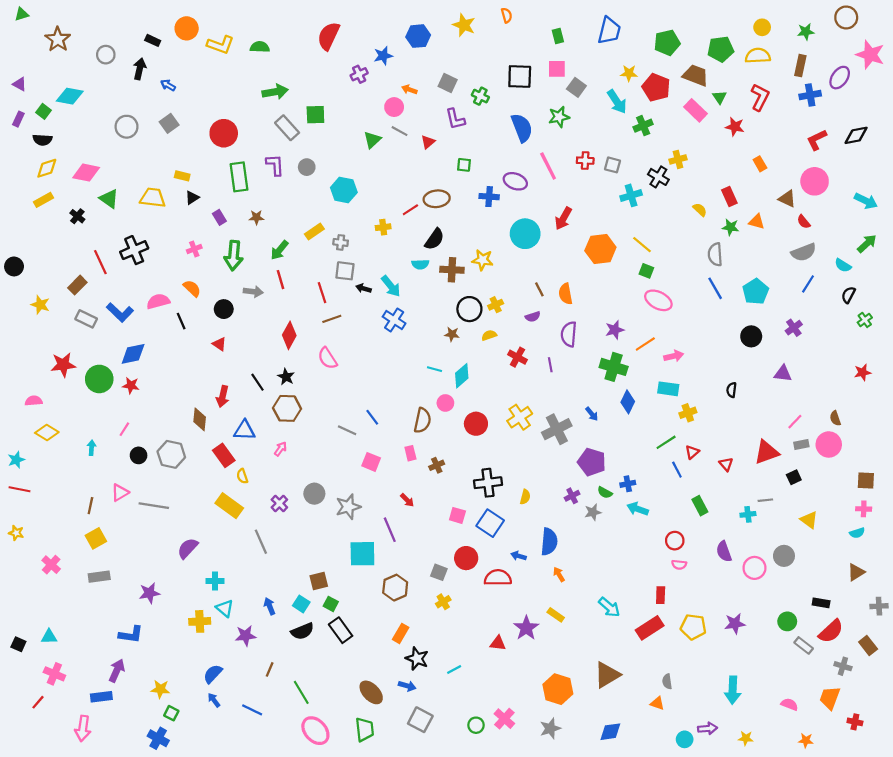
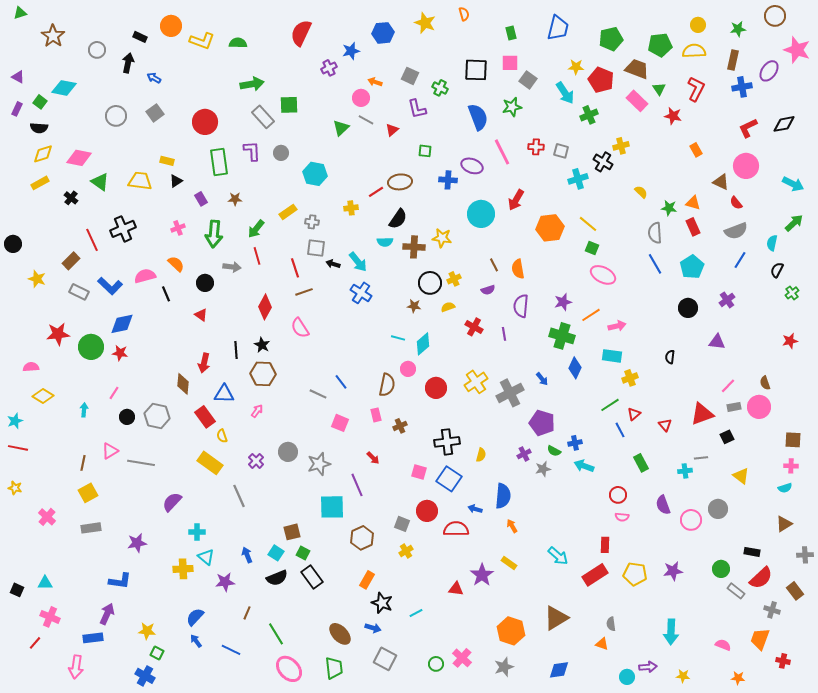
red rectangle: (729, 197) -> (693, 227), moved
cyan semicircle: (843, 265) -> (772, 243), turned 70
black line: (258, 382) -> (236, 350), turned 30

